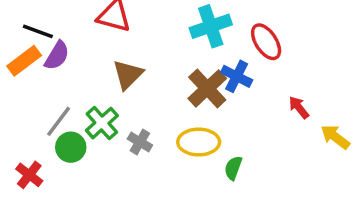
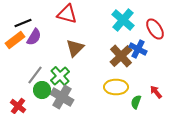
cyan cross: (211, 26) -> (123, 20), turned -30
black line: (38, 31) -> (23, 23), turned -42
red arrow: (299, 107) -> (156, 92), moved
gray cross: (140, 142) -> (62, 97), moved, size x1.6

